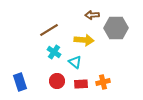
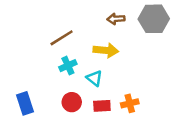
gray hexagon: (116, 28) -> (154, 19), moved
cyan cross: (54, 52) -> (68, 66), turned 32

